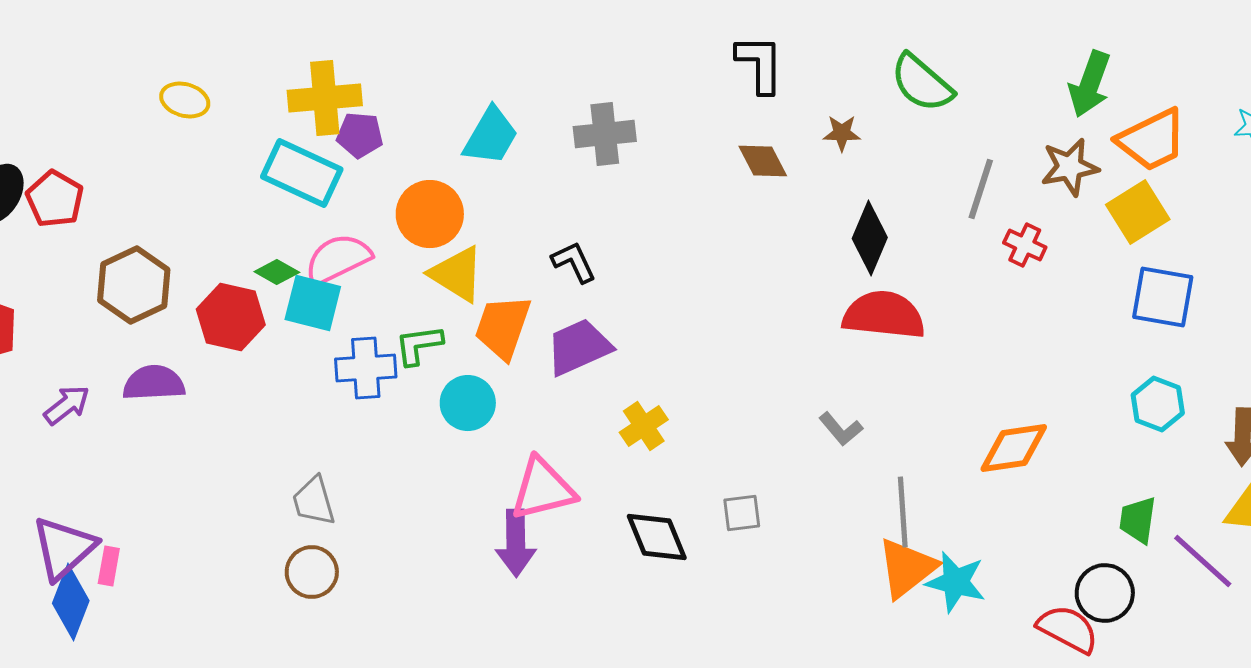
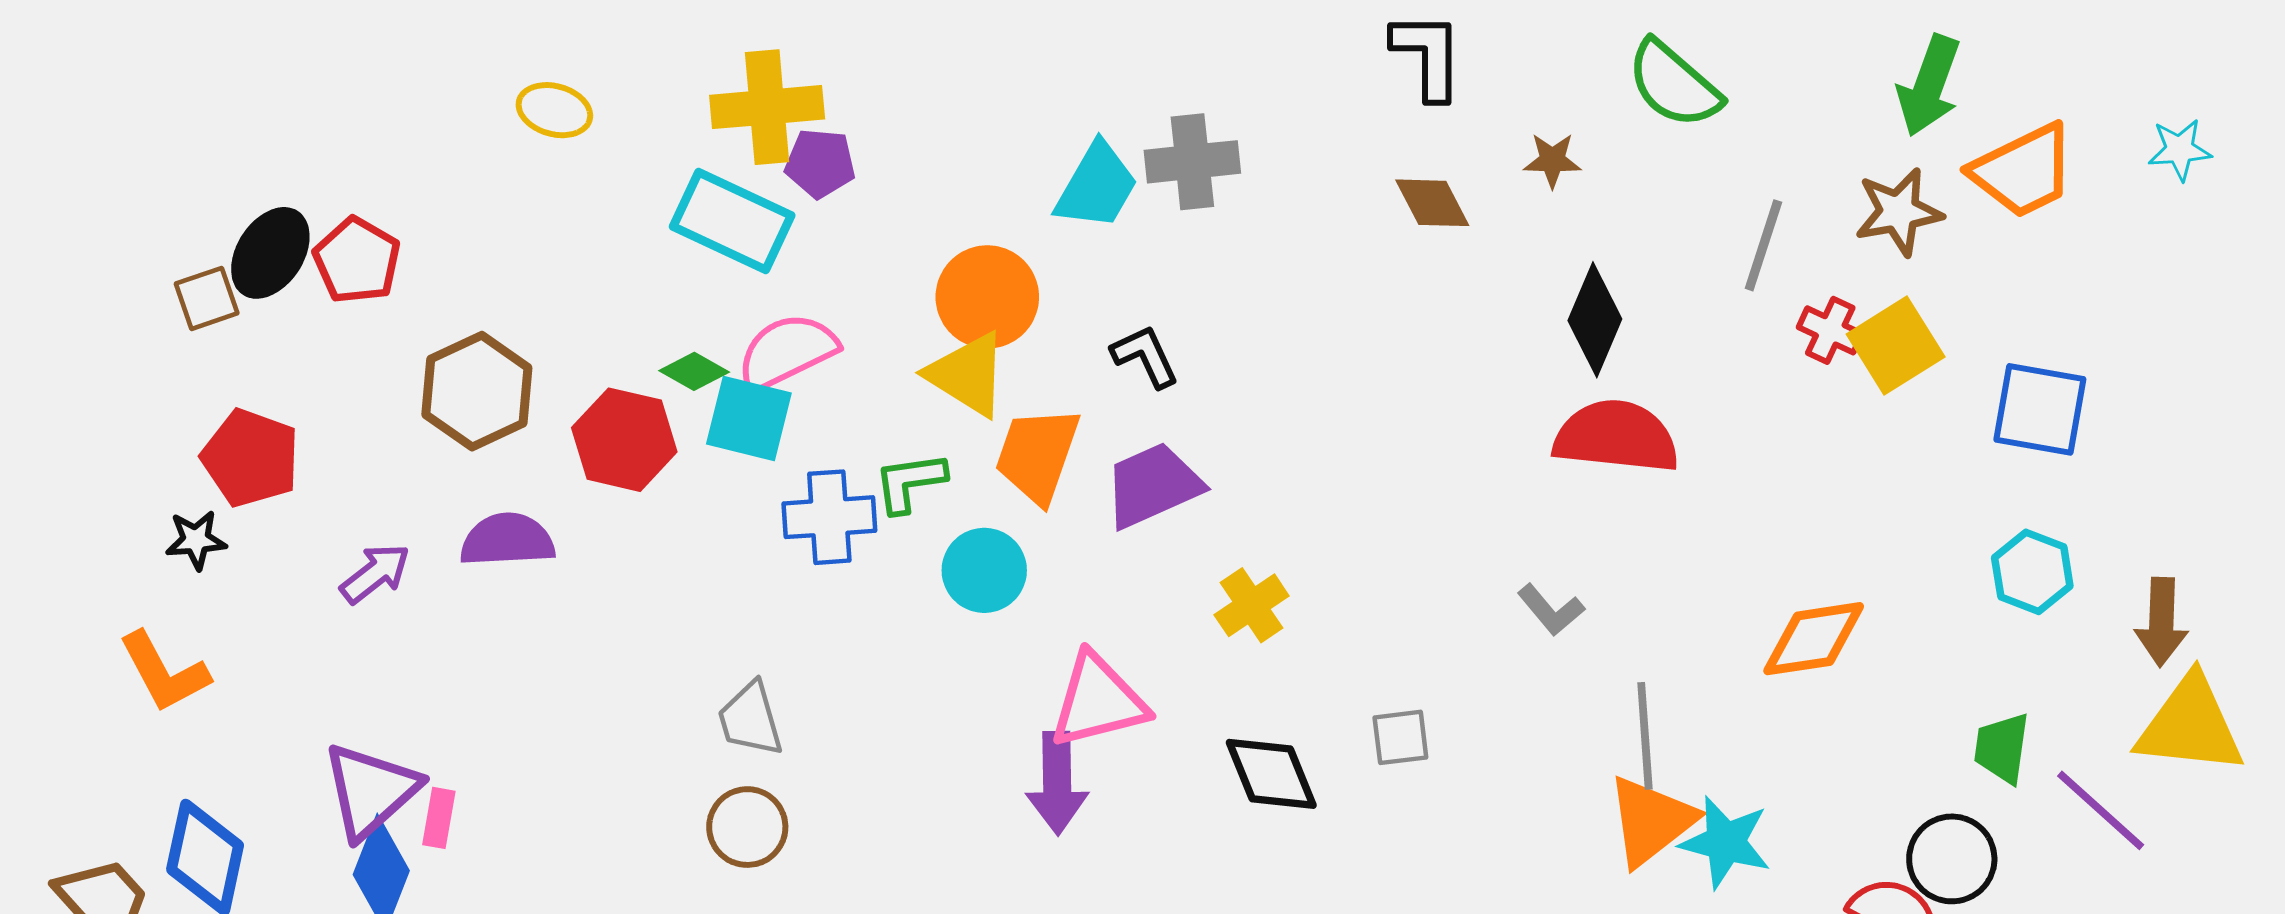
cyan trapezoid: (491, 136) -> (1097, 186), moved
yellow square: (1138, 212) -> (1896, 346), moved
orange circle: (430, 214) -> (987, 297), moved

